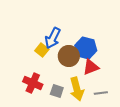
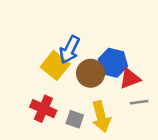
yellow square: (42, 50) -> (55, 65), size x1.5
red triangle: (91, 67) -> (130, 79), moved
gray line: (101, 93) -> (139, 102), moved

